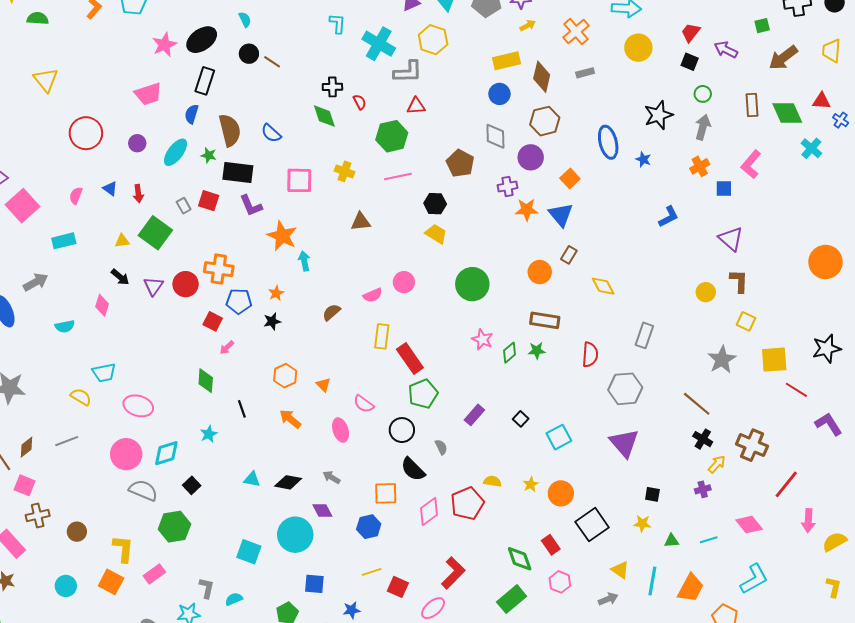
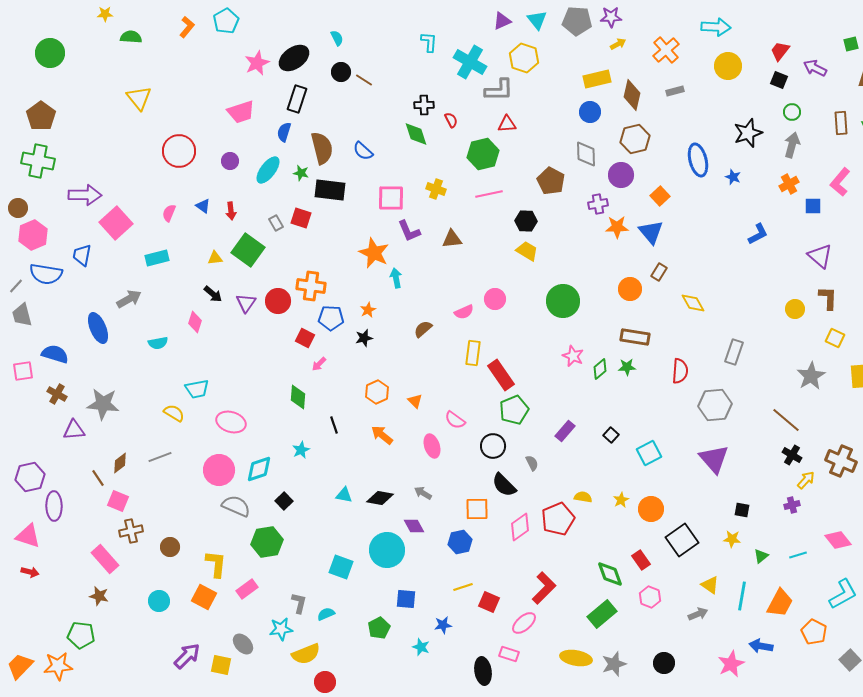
purple L-shape: (251, 206) -> (409, 231), moved
green triangle: (672, 541) -> (761, 556), turned -35

